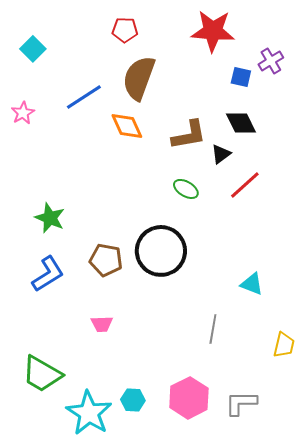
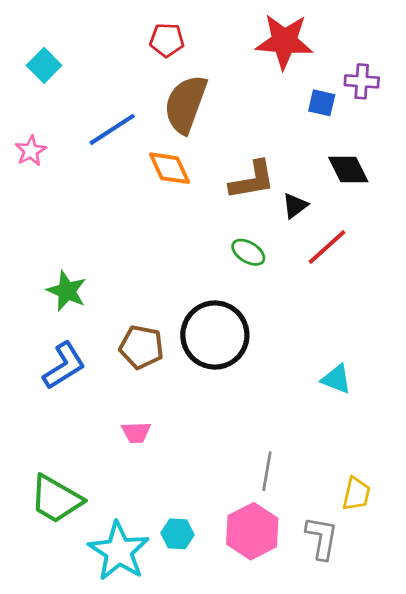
purple cross: (271, 61) -> (362, 81), turned 35
black diamond: (241, 123) -> (348, 170), moved
gray line: (213, 329) -> (267, 471), moved
yellow trapezoid: (284, 345) -> (356, 494), moved
gray L-shape: (241, 403) -> (322, 538), turned 100

